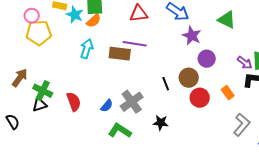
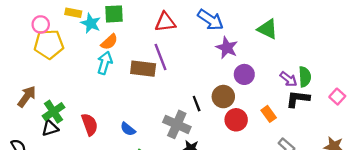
orange semicircle: (94, 21) -> (109, 42), moved
purple line: (135, 44) -> (161, 57), turned 60
green cross: (43, 91) -> (54, 112), turned 30
gray cross: (132, 102) -> (177, 124), moved, turned -30
blue semicircle: (107, 106) -> (128, 129), turned 88

